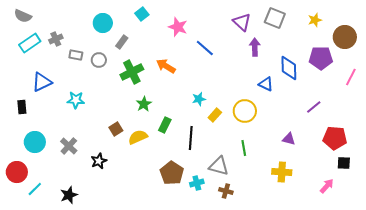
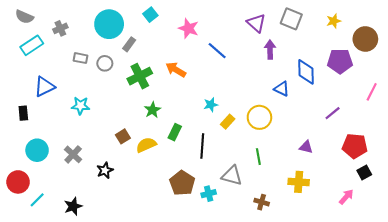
cyan circle: (103, 23) -> (109, 24), size x1.4
gray cross: (56, 39) -> (60, 28), moved
pink line: (351, 77) -> (372, 92), moved
black square: (344, 163) -> (364, 172), turned -32
brown cross: (226, 191) -> (262, 202), moved

